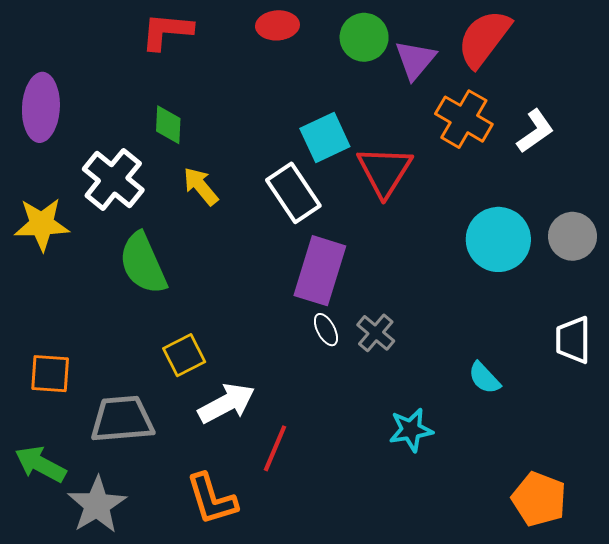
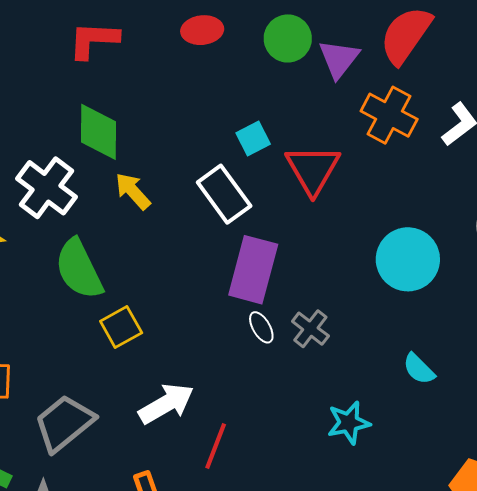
green diamond: (168, 125) -> (99, 132), size x1.5
cyan square: (325, 138) -> (253, 139), size x0.7
cyan circle: (498, 239) -> (408, 259), moved
yellow square: (184, 355) -> (121, 327), moved
gray trapezoid: (122, 419) -> (64, 423), turned -32

